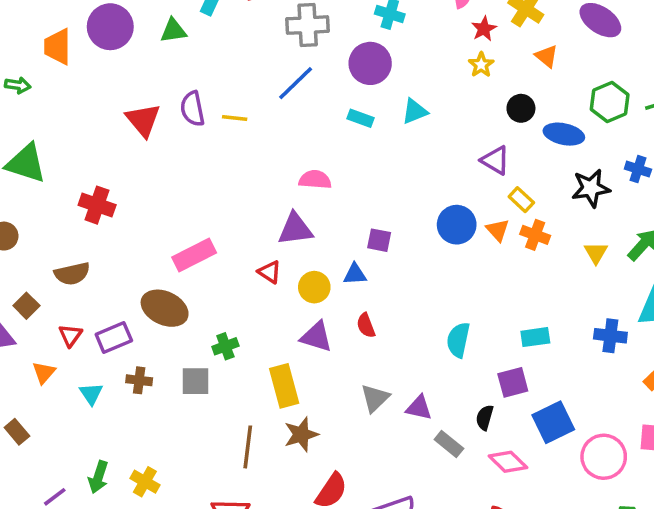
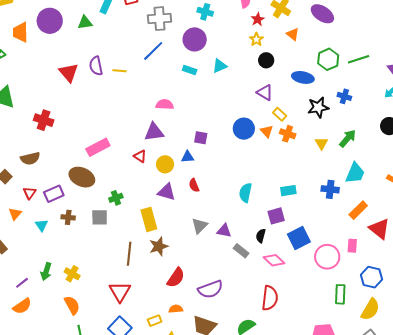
black circle: (521, 108) -> (266, 60), moved

